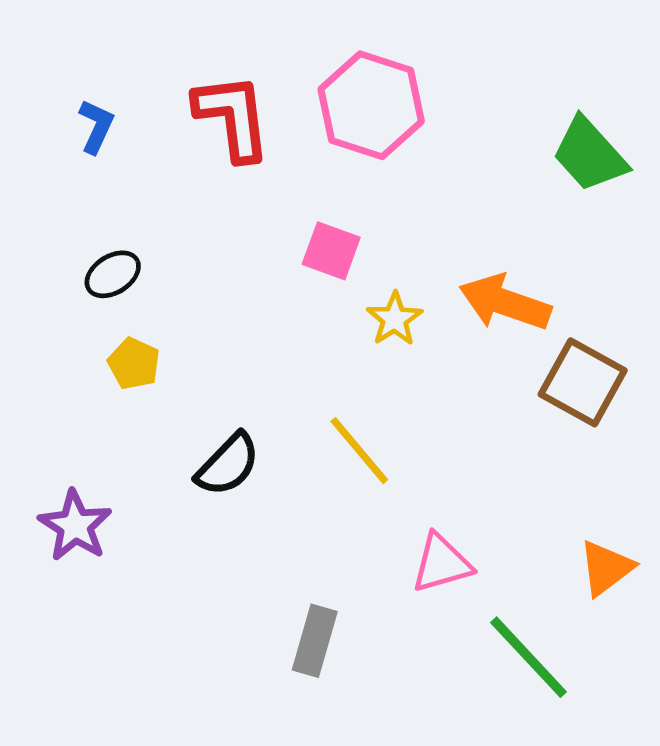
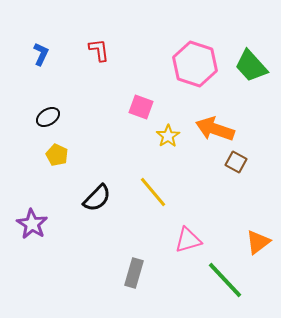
pink hexagon: (371, 105) -> (195, 64), moved
red L-shape: (233, 117) -> (99, 50), size x0.6
brown square: (583, 382) -> (236, 162), moved, size x0.6

